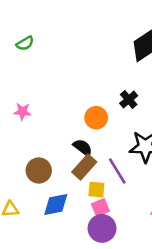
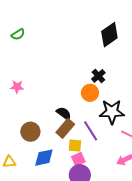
orange circle: (96, 118) -> (90, 93), moved

